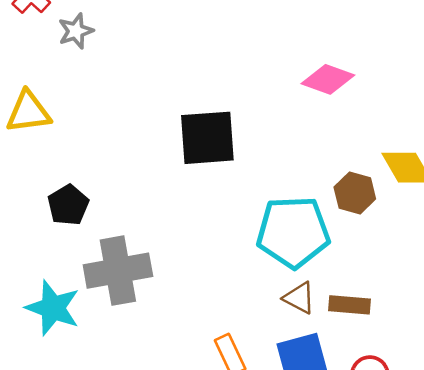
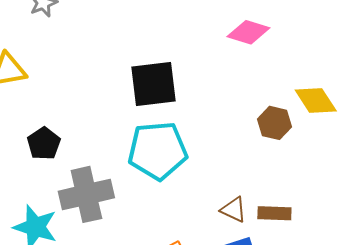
cyan pentagon: (293, 232) -> (158, 151), moved

